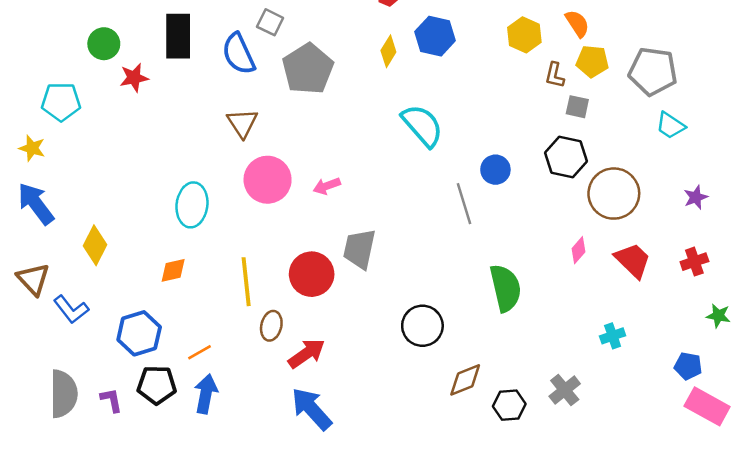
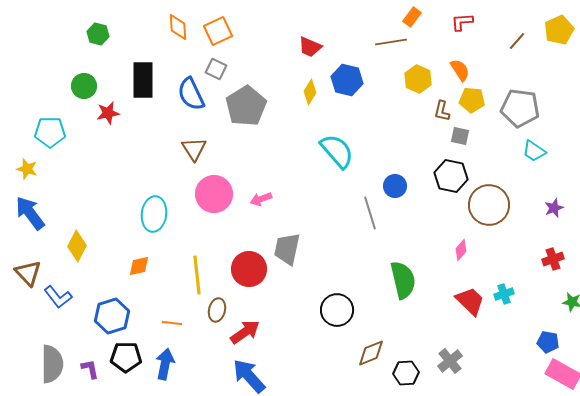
red trapezoid: (633, 260) -> (470, 301), moved
cyan cross: (613, 336) -> (504, 294), moved
orange line: (200, 352) -> (172, 323), moved, turned 36

